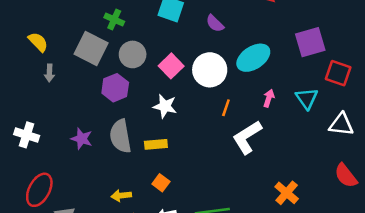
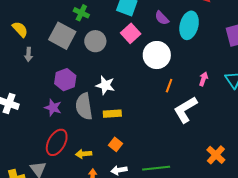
cyan ellipse: (253, 58) -> (189, 25), moved, turned -44
pink square: (171, 66) -> (131, 33), moved
purple hexagon: (115, 88) -> (65, 80), moved
white star: (165, 106) -> (105, 85), moved
red ellipse: (39, 190) -> (57, 142), moved

